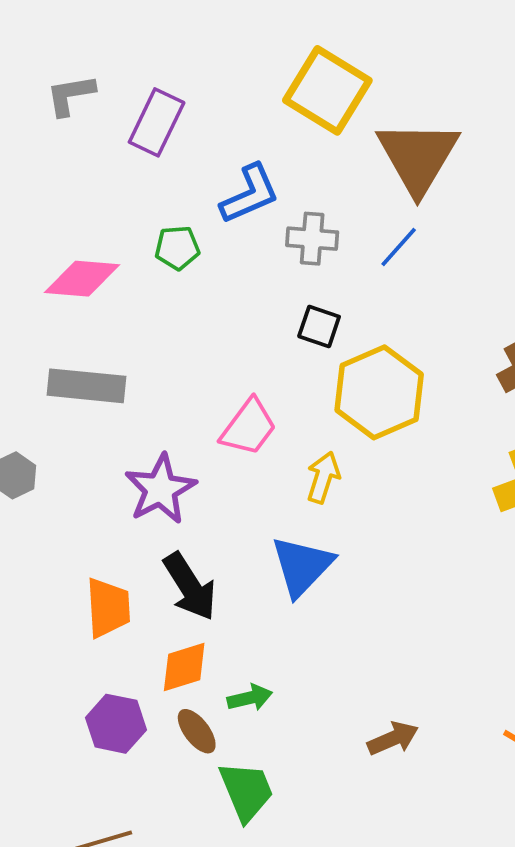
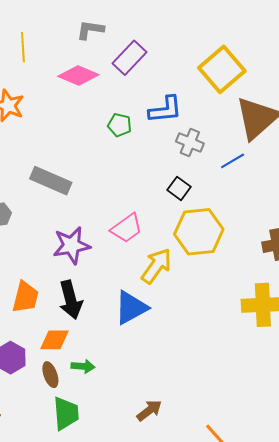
pink diamond: (82, 279) -> (78, 76), moved
yellow arrow: (323, 477) -> (156, 266), size x1.4
brown arrow: (393, 738) -> (149, 410), turned -32

